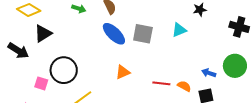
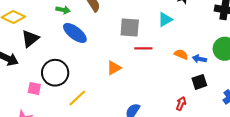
blue ellipse: (114, 34) -> (75, 33), moved
red line: (161, 83) -> (143, 48), moved
orange semicircle: (184, 86) -> (181, 54), moved

